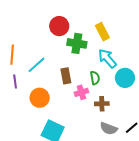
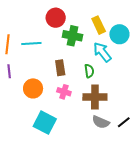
cyan line: (36, 65) -> (31, 43), moved, turned 36
cyan circle: (125, 78) -> (119, 34), moved
pink cross: (81, 92) -> (64, 92), moved, turned 32
brown cross: (102, 104) -> (95, 97), size x1.6

